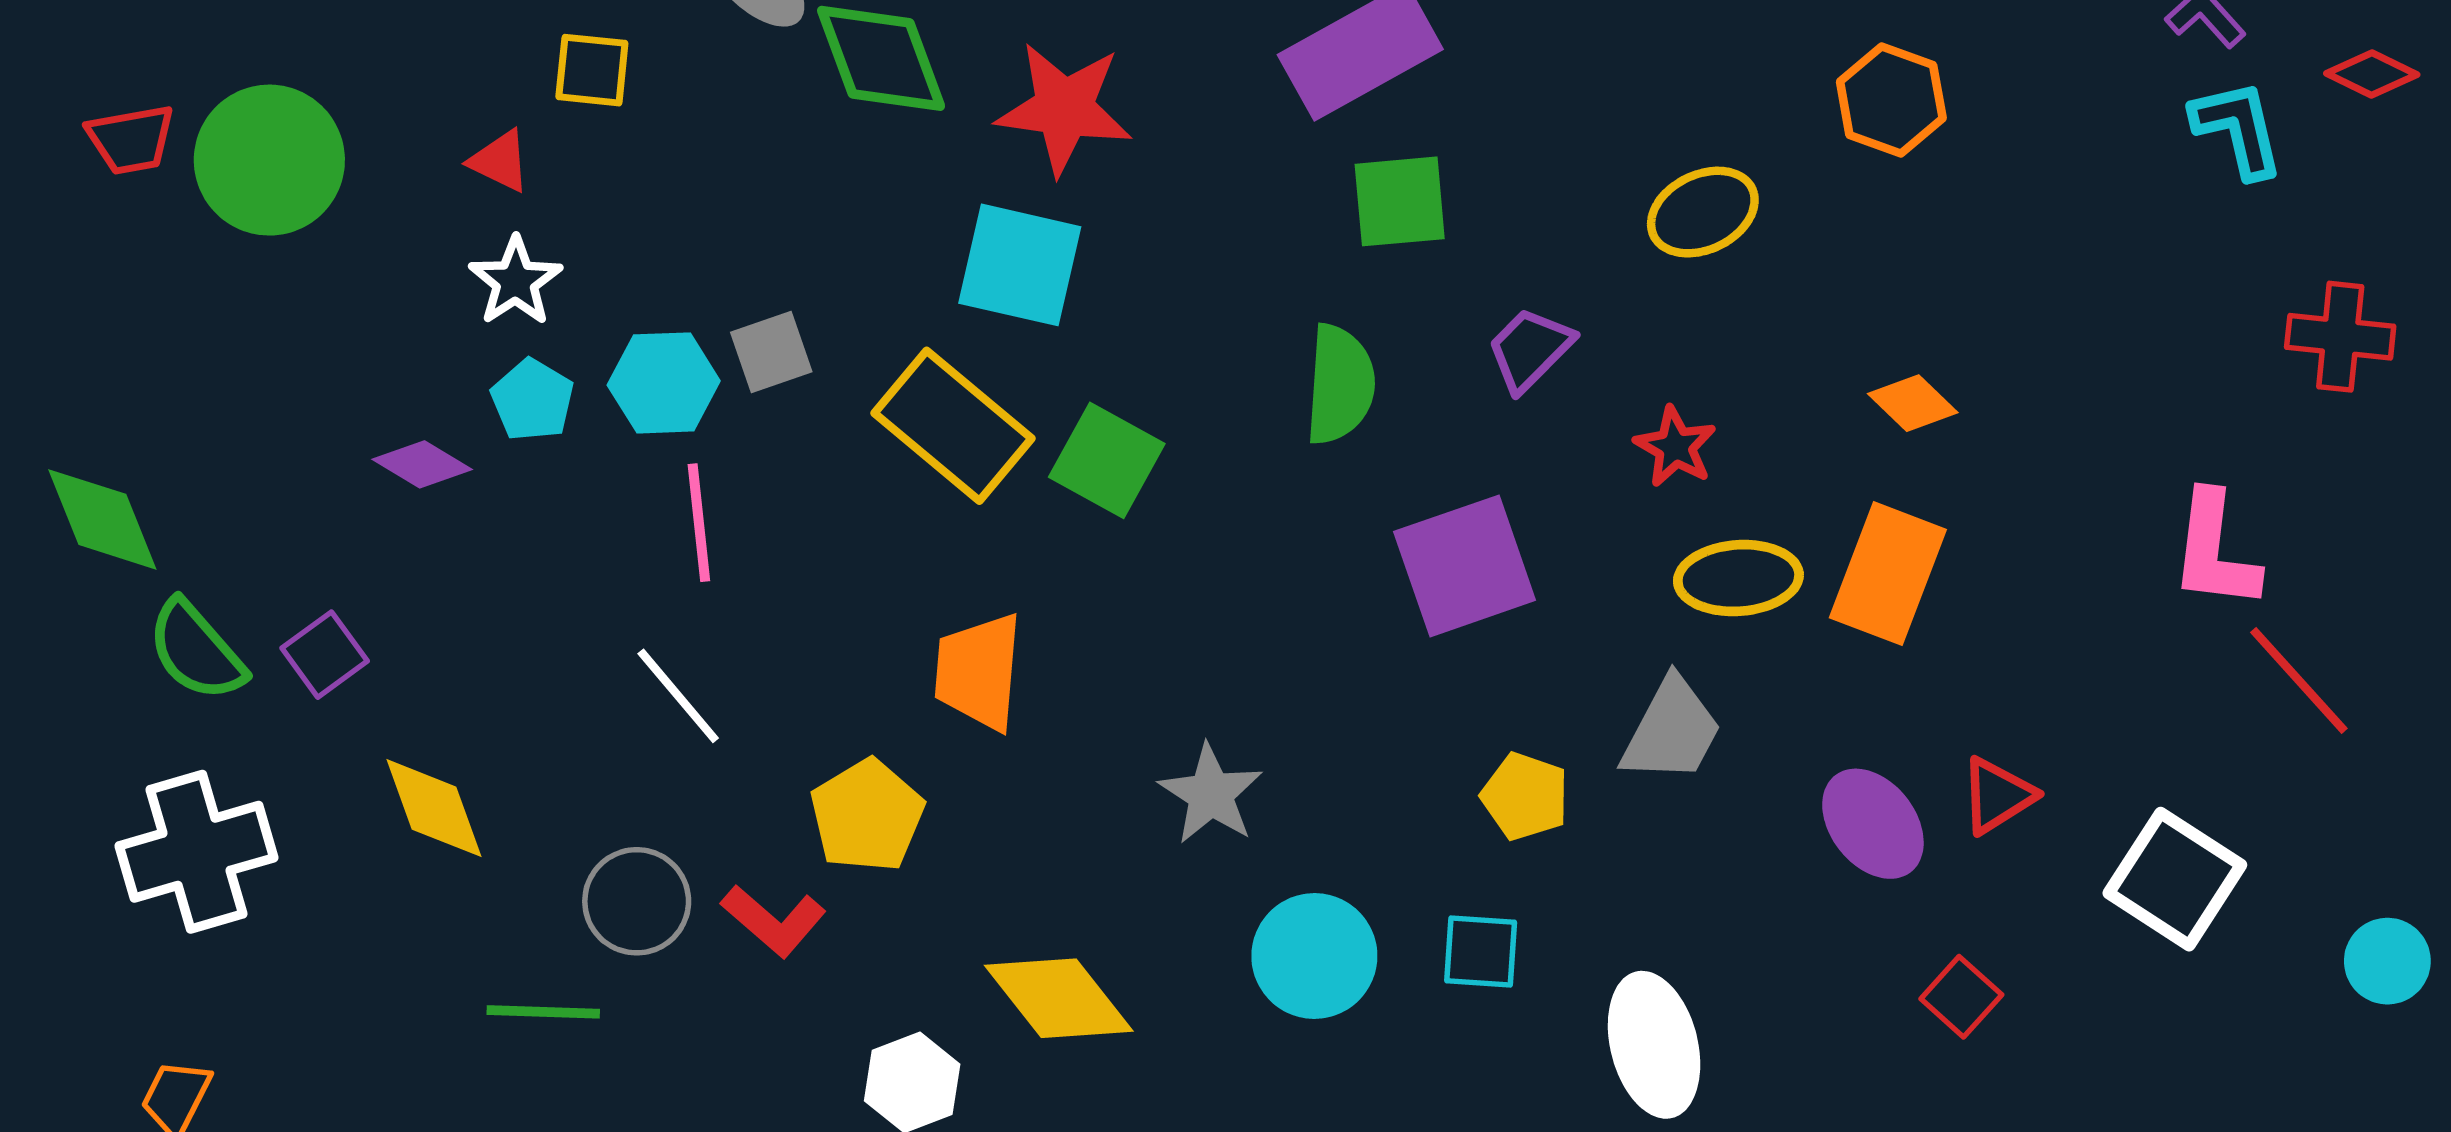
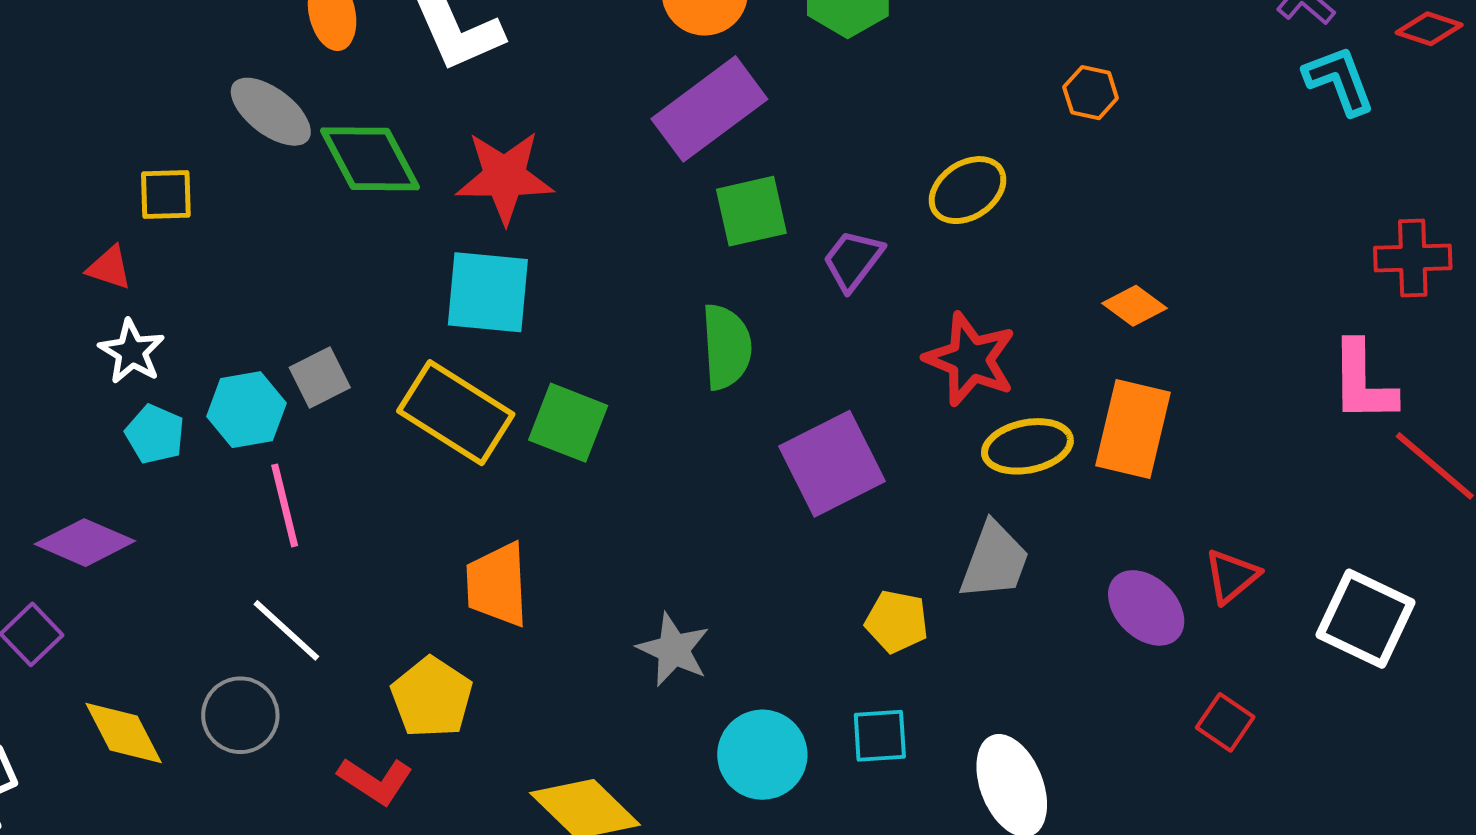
orange hexagon: (1891, 100) -> (1091, 93), size x0.7
red cross: (2340, 337) -> (1413, 258), moved
purple trapezoid: (1530, 349) -> (853, 260), moved
red star: (1675, 447) -> (970, 359), size x1.6
purple diamond: (422, 464) -> (85, 543), moved, size x1.4
gray circle: (637, 901) -> (240, 715), moved

